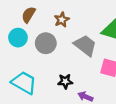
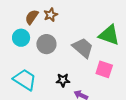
brown star: (62, 20) -> (51, 15), moved

